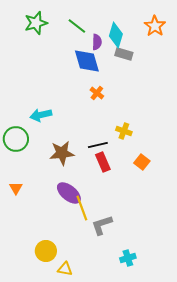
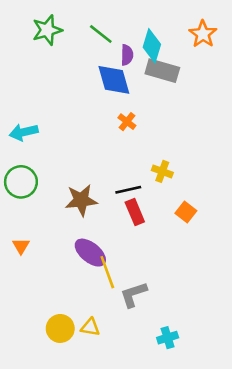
gray rectangle: (124, 54) -> (162, 71), size x1.4
cyan arrow: (41, 115) -> (24, 132), moved
yellow triangle: (65, 269) -> (90, 327), moved

